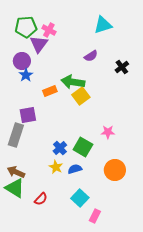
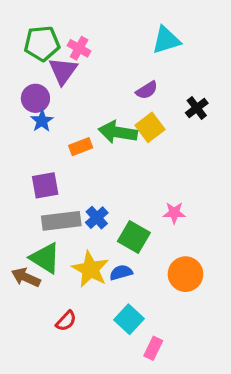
yellow square: (81, 96) -> (150, 127), moved
gray rectangle: (16, 135) -> (61, 221), moved, turned 65
blue cross: (60, 148) -> (97, 218), moved
yellow star: (56, 167) -> (90, 269), size x1.6
green triangle: (15, 188) -> (45, 258), moved

